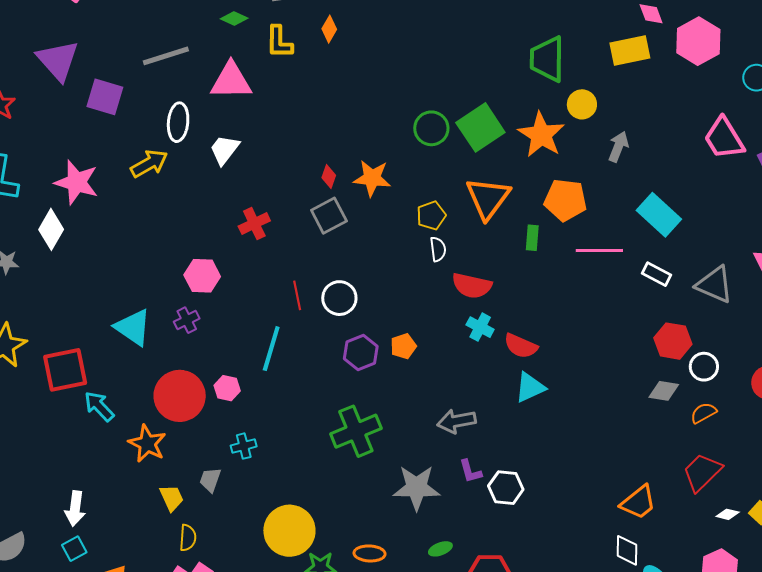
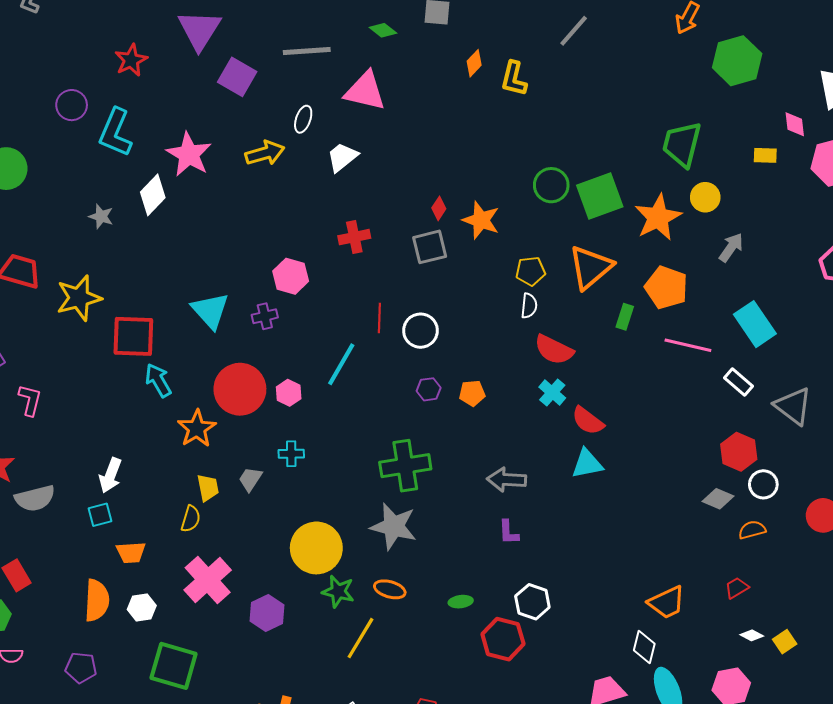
yellow L-shape: (279, 42) -> (514, 79), moved
yellow rectangle: (630, 50) -> (765, 155), size x0.6
white ellipse: (178, 122) -> (303, 119), size x0.7
purple hexagon: (361, 353) -> (429, 389), size x0.7
red trapezoid: (702, 472) -> (737, 588), size x0.6
gray star: (417, 488) -> (394, 526), moved
white hexagon: (506, 488) -> (532, 602), moved
yellow semicircle: (188, 538) -> (191, 519), moved

